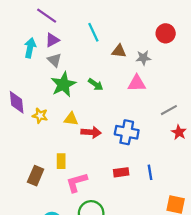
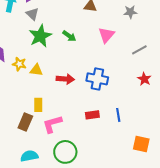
gray star: (143, 58) -> (130, 12), moved
pink triangle: (137, 83) -> (106, 35), turned -48
gray line: (169, 110) -> (139, 50), moved
yellow triangle: (71, 119) -> (36, 70), moved
brown rectangle: (36, 176) -> (25, 122), moved

